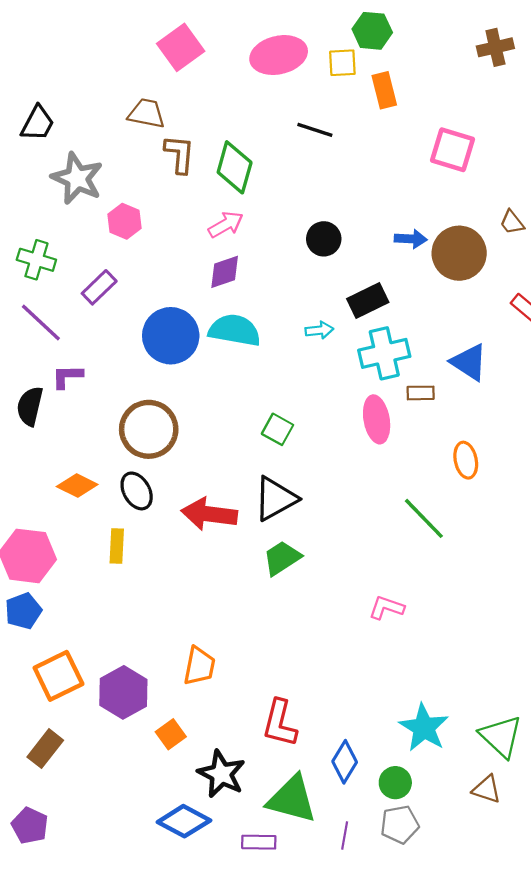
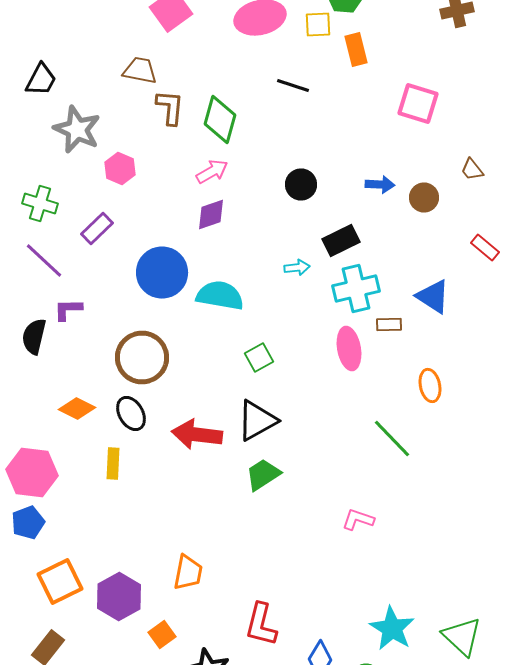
brown circle: (459, 253) -> (424, 198), size x0.6
cyan semicircle: (235, 330) -> (220, 296), moved
green square: (277, 429) -> (259, 358), turned 32

